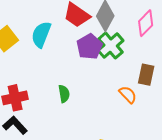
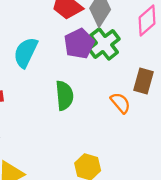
cyan semicircle: (41, 34) -> (26, 52), moved
green semicircle: (64, 94) -> (64, 95), moved, size x1.4

